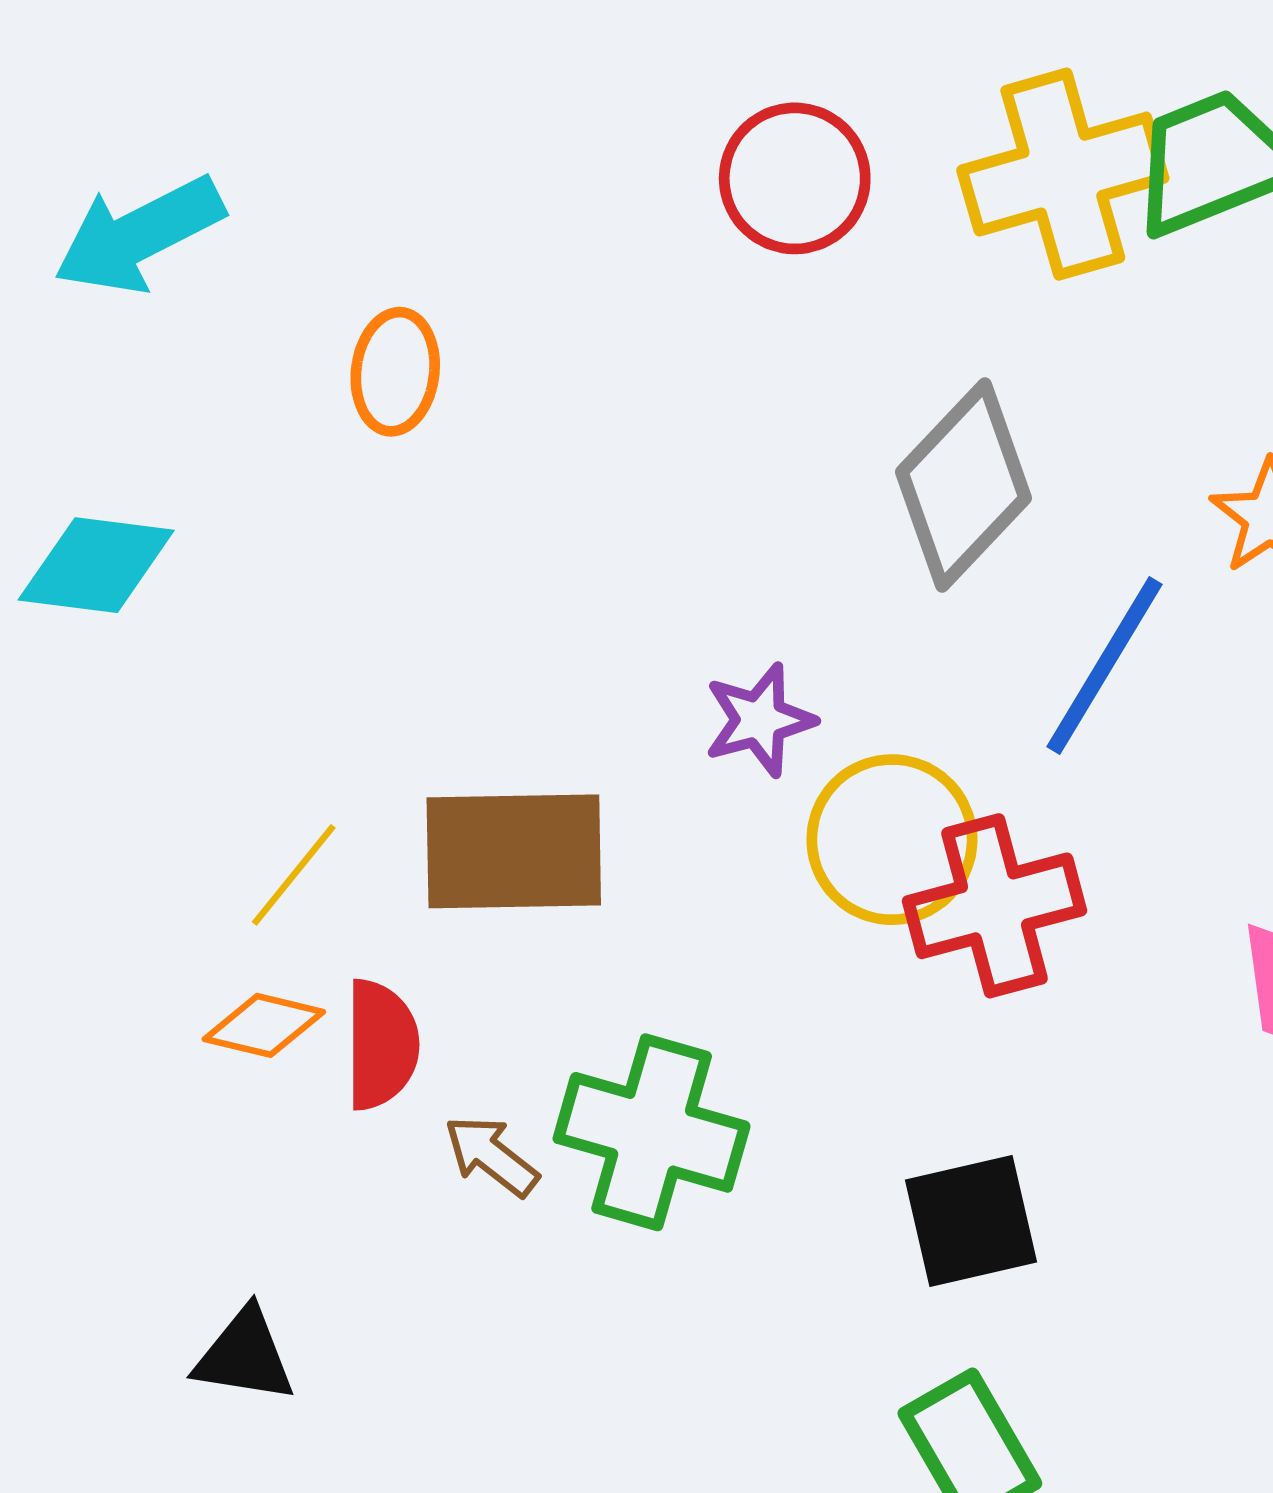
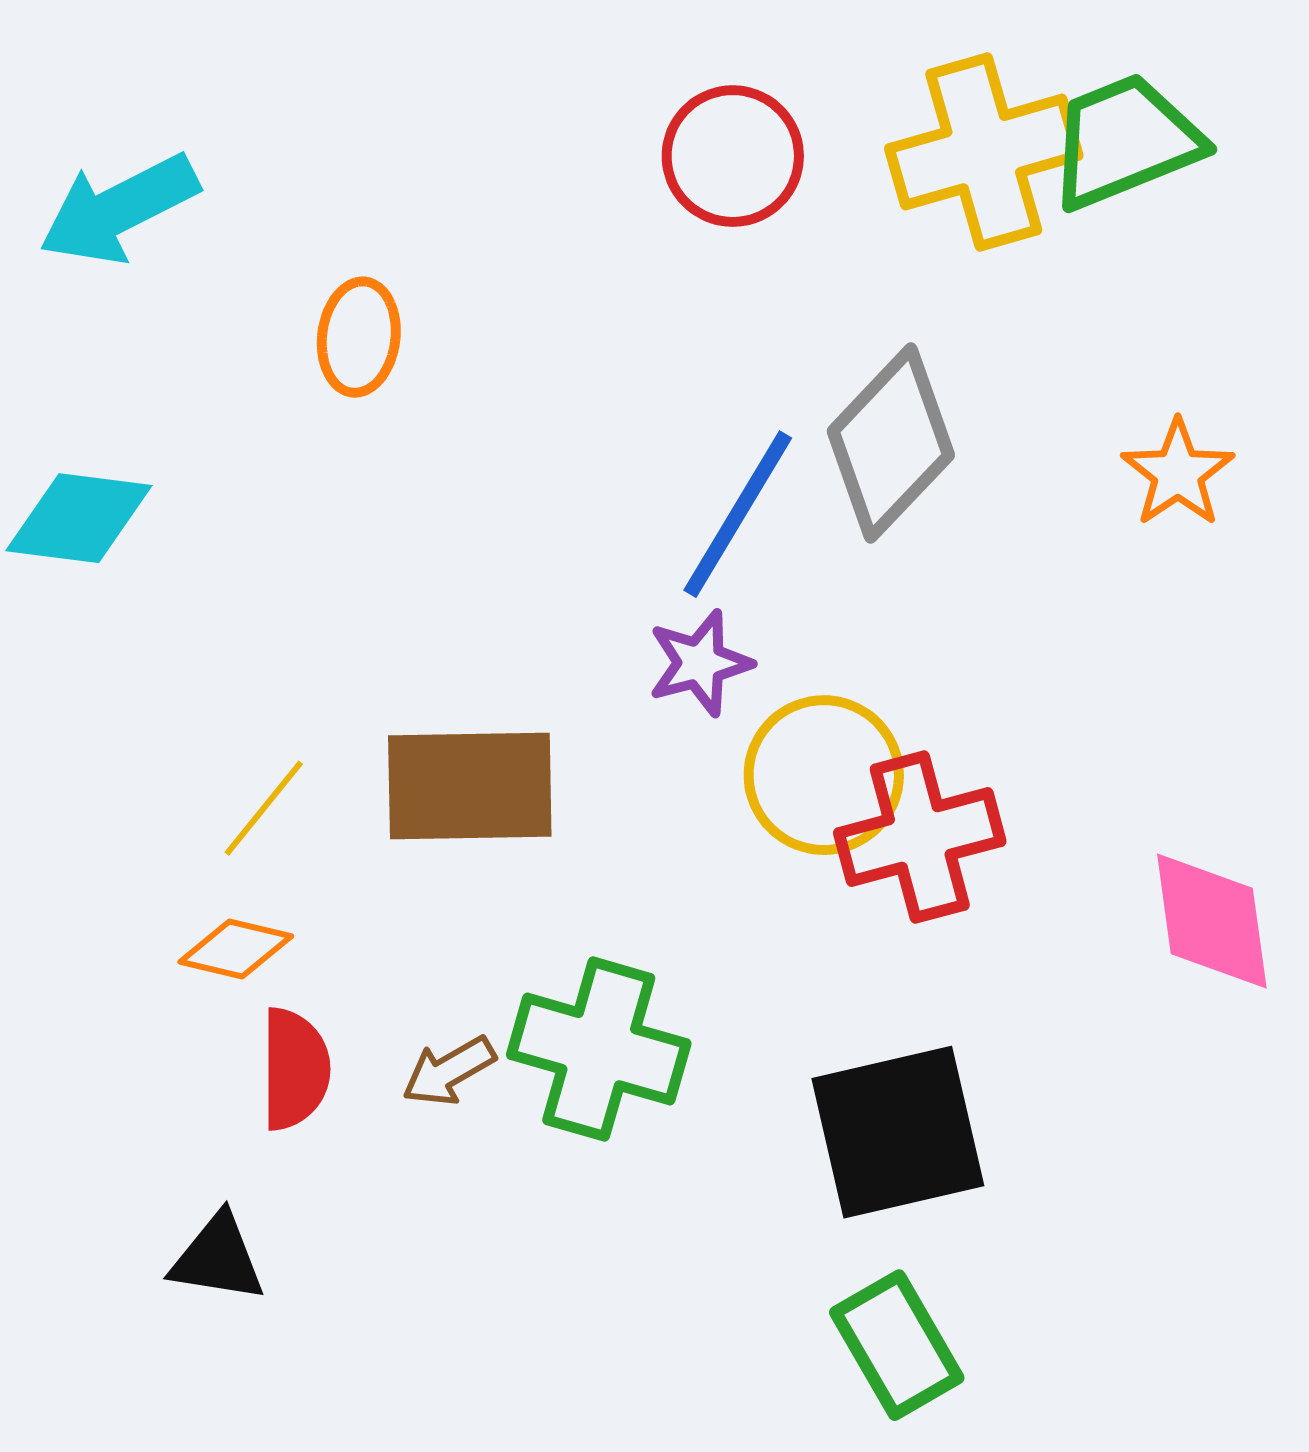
blue line: (1105, 665) -> (738, 514), moved
red semicircle: (381, 1045) -> (295, 1069), moved
brown arrow: (491, 1156) -> (449, 1071), turned -68
black square: (971, 1221) -> (898, 1132), size x1.4

